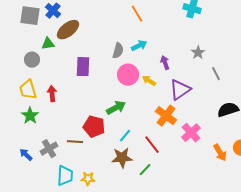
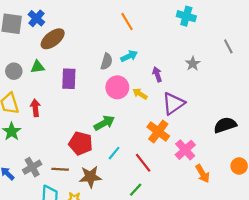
green triangle: (48, 44) -> (38, 67), moved
gray line: (216, 74) -> (228, 46), moved
brown line: (75, 142) -> (60, 169), moved
orange arrow: (220, 153) -> (202, 174), moved
brown star: (122, 158) -> (90, 177), moved

